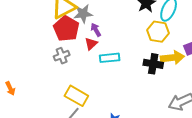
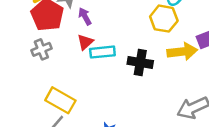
red triangle: (91, 44) -> (85, 42), moved
black cross: (153, 64) -> (140, 62), moved

